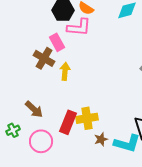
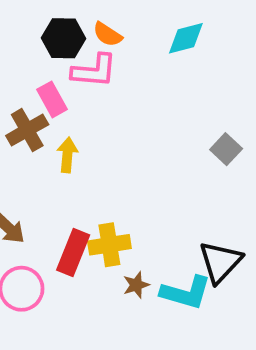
brown cross: (44, 58) -> (27, 130), turned 30

